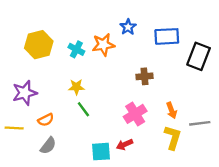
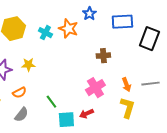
orange star: (103, 45) -> (68, 29), turned 30
yellow star: (76, 87) -> (28, 65), moved
green line: (83, 109) -> (51, 102), moved
gray line: (200, 123) -> (150, 84), moved

